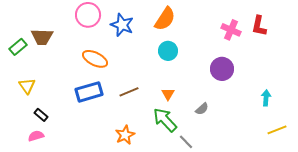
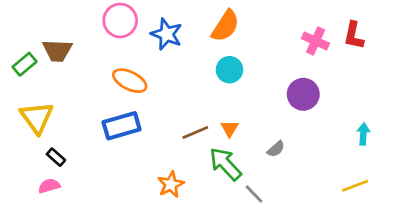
yellow triangle: (27, 86) -> (37, 117), size x1.5
brown line: (129, 92) -> (195, 133), moved
yellow line: (277, 130) -> (355, 186), moved

